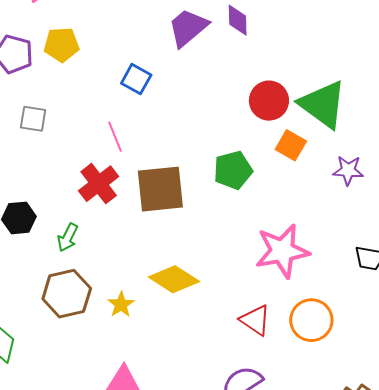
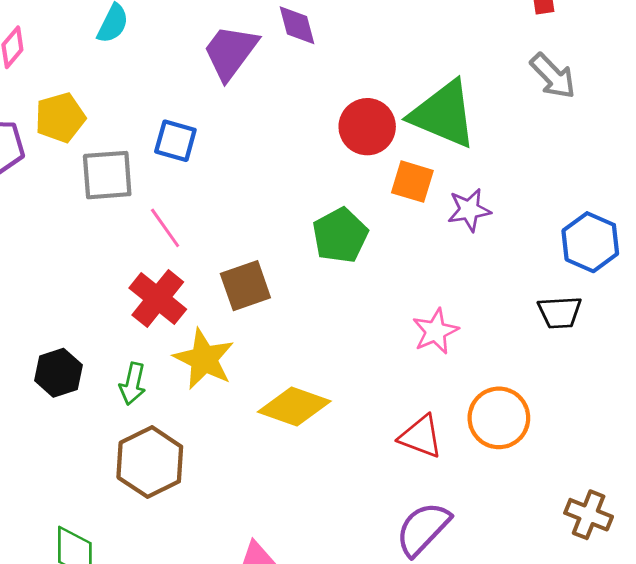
gray square: (33, 119) -> (107, 175), moved, size x1.4
purple star: (348, 170) -> (469, 210), moved
brown square: (160, 189) -> (245, 286), size x0.7
pink star: (282, 251) -> (435, 331), size x0.6
yellow star: (121, 305) -> (204, 359), moved, size x1.6

